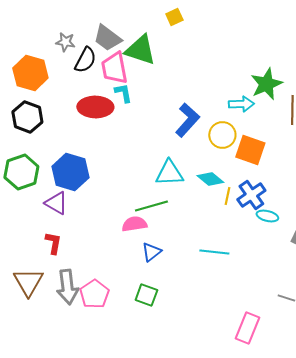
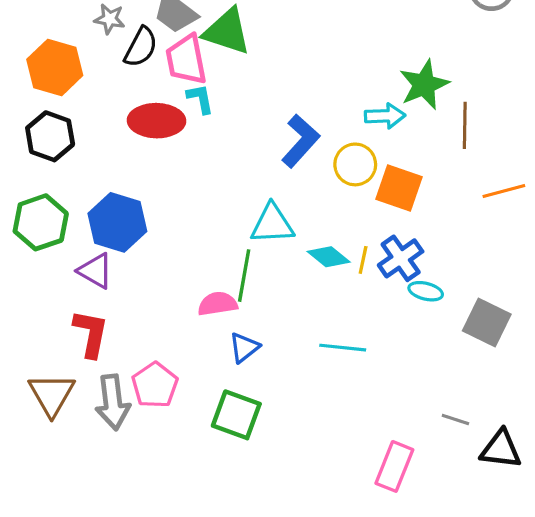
cyan diamond: (210, 179) -> (329, 257), moved
green line: (151, 206) -> (244, 276), turned -64
red L-shape: (53, 243) -> (91, 333), size x1.4
pink pentagon: (94, 294) -> (155, 385), moved
green square: (146, 295) -> (236, 415), size x1.4

